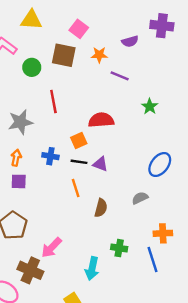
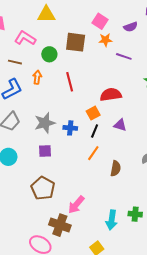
pink square: (79, 29) -> (100, 21), moved
gray star: (20, 122) -> (45, 123), moved
orange arrow: (16, 158) -> (37, 77), moved
black line: (79, 162) -> (95, 131), turned -72
purple triangle: (100, 164) -> (120, 125), moved
orange line: (76, 188) -> (93, 153), turned 56
green cross: (119, 248) -> (135, 214), moved

